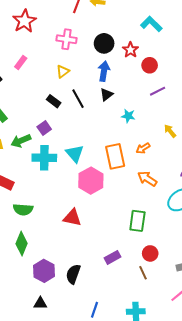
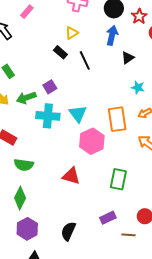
pink rectangle: (21, 63) -> (27, 12), moved
black triangle: (106, 95) -> (128, 58), moved
black rectangle: (54, 101) -> (60, 52), moved
cyan star: (128, 116) -> (138, 87), moved
green rectangle: (137, 221) -> (118, 179), moved
purple hexagon: (44, 271) -> (27, 229), moved
brown line: (143, 273) -> (129, 235), moved, turned -64

